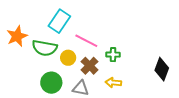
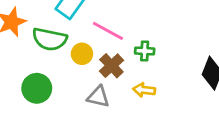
green circle: (51, 83) -> (37, 88), moved

